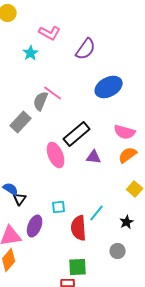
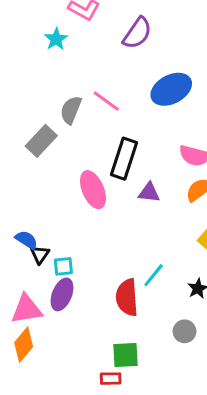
pink line: (53, 93) -> (106, 101), moved
black rectangle: (77, 134) -> (124, 159), turned -32
cyan square: (59, 207) -> (63, 266), moved

